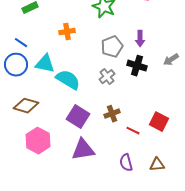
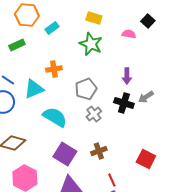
gray pentagon: (112, 47) -> (86, 89), moved
gray arrow: (171, 60) -> (146, 97), moved
cyan triangle: (45, 64) -> (34, 89), moved, turned -35
red line: (133, 131) -> (112, 180), moved, turned 40

